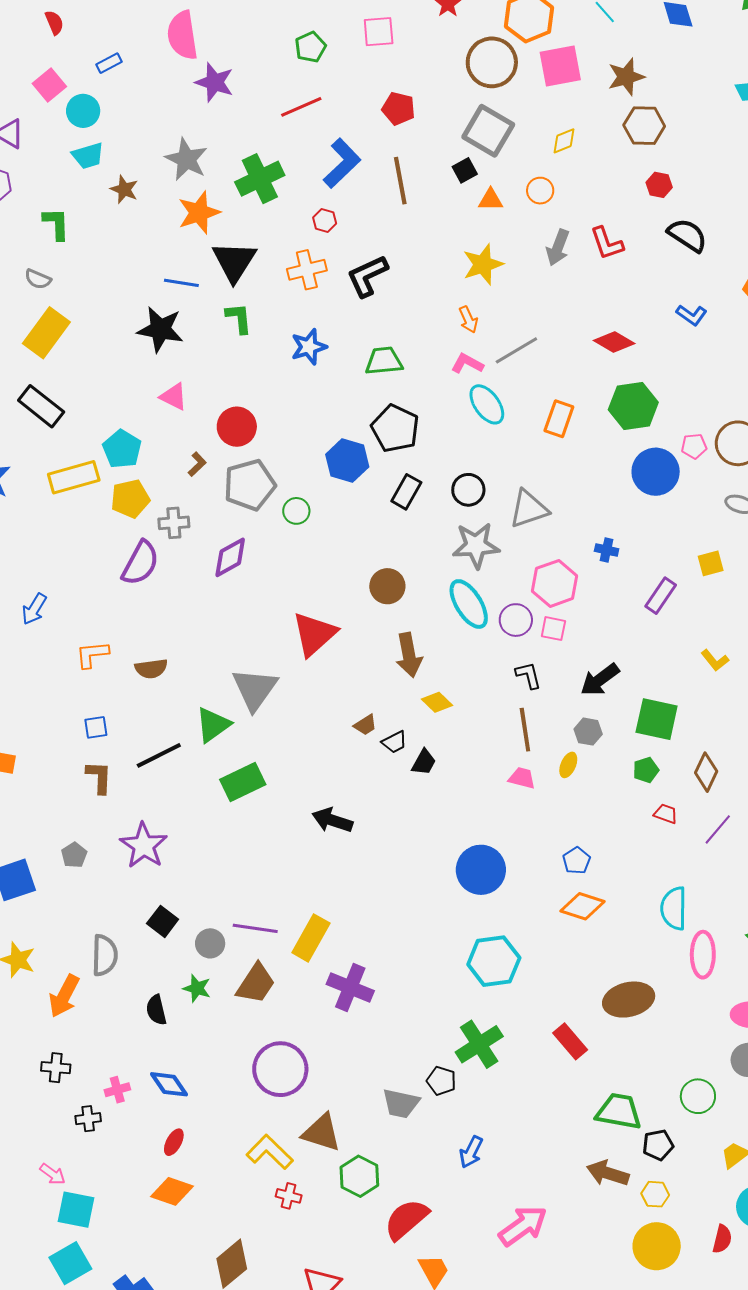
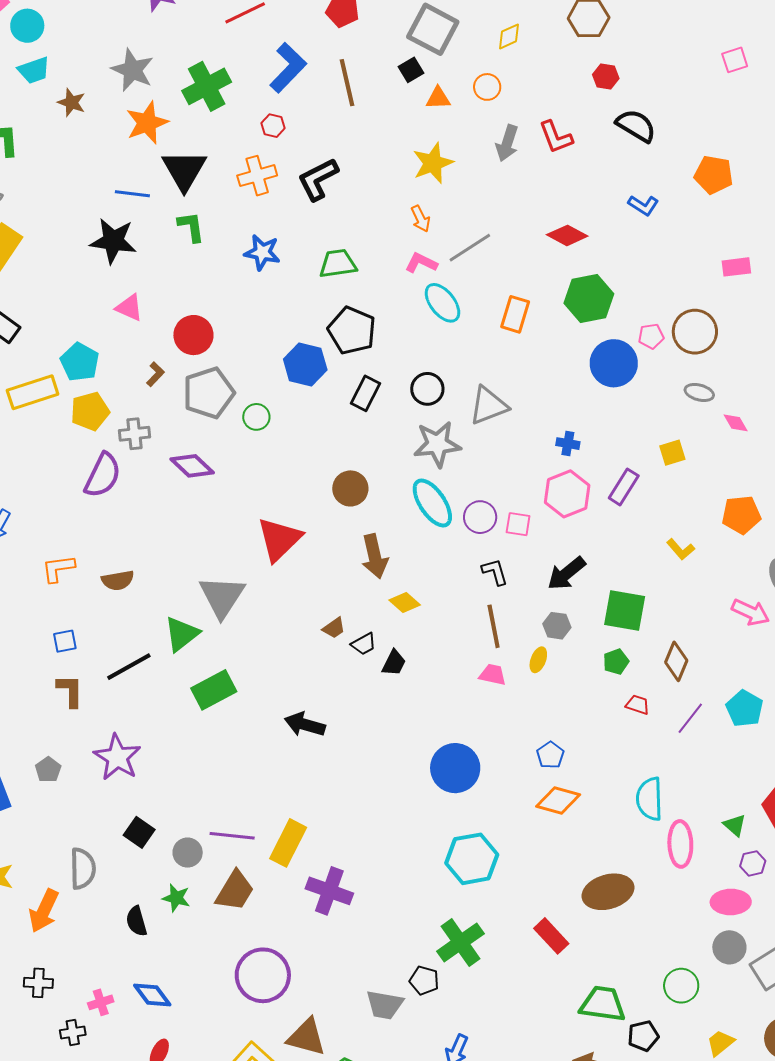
blue star: (309, 347) -> (262, 252), turned 30
purple diamond: (230, 557) -> (192, 466), turned 75
pink hexagon: (555, 583) -> (567, 494), moved

